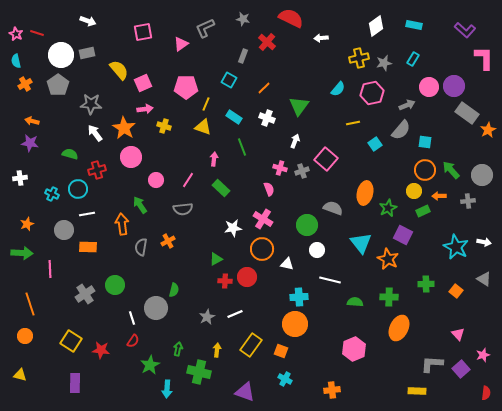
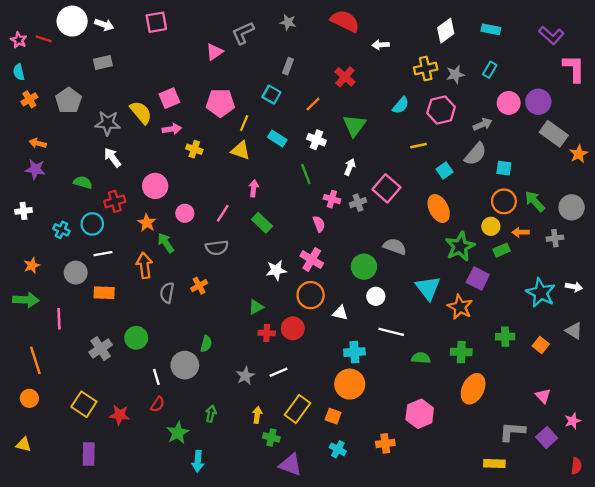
pink square: (143, 32) -> (156, 22), moved
red cross: (267, 42) -> (345, 77), moved
white circle: (61, 55) -> (72, 21), moved
yellow semicircle: (119, 70) -> (141, 112), moved
orange star: (124, 128) -> (147, 223), moved, size x0.7
green line: (242, 147) -> (306, 174), moved
orange ellipse: (365, 193) -> (439, 209), moved, turned -40
green star: (388, 208) -> (460, 246), size x1.4
green cross: (199, 372) -> (271, 437), moved, size x0.6
orange cross: (332, 390) -> (385, 443), moved

